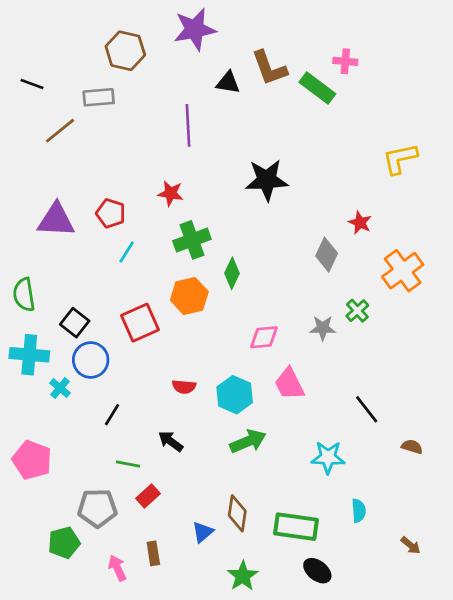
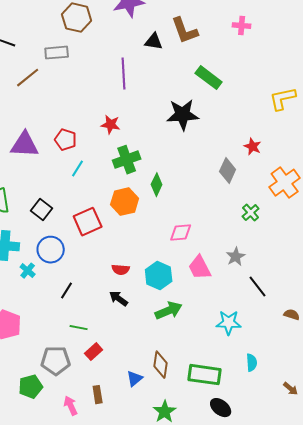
green rectangle: (317, 88) -> (209, 78), moved
black square: (75, 323) -> (42, 210), moved
gray star: (323, 328) -> (236, 257), moved, turned -30
black arrow: (171, 441) -> (119, 299), moved

